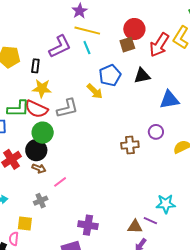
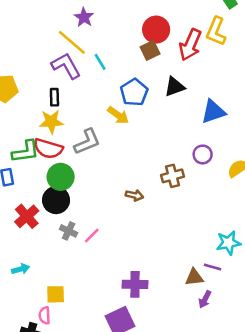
yellow line: (87, 31) -> (72, 42), moved, turned 35
purple L-shape: (60, 47) -> (66, 66), turned -85
black rectangle: (35, 66) -> (54, 97), moved
brown arrow: (39, 168) -> (135, 195), moved
gray cross: (41, 201) -> (69, 231), moved, turned -32

